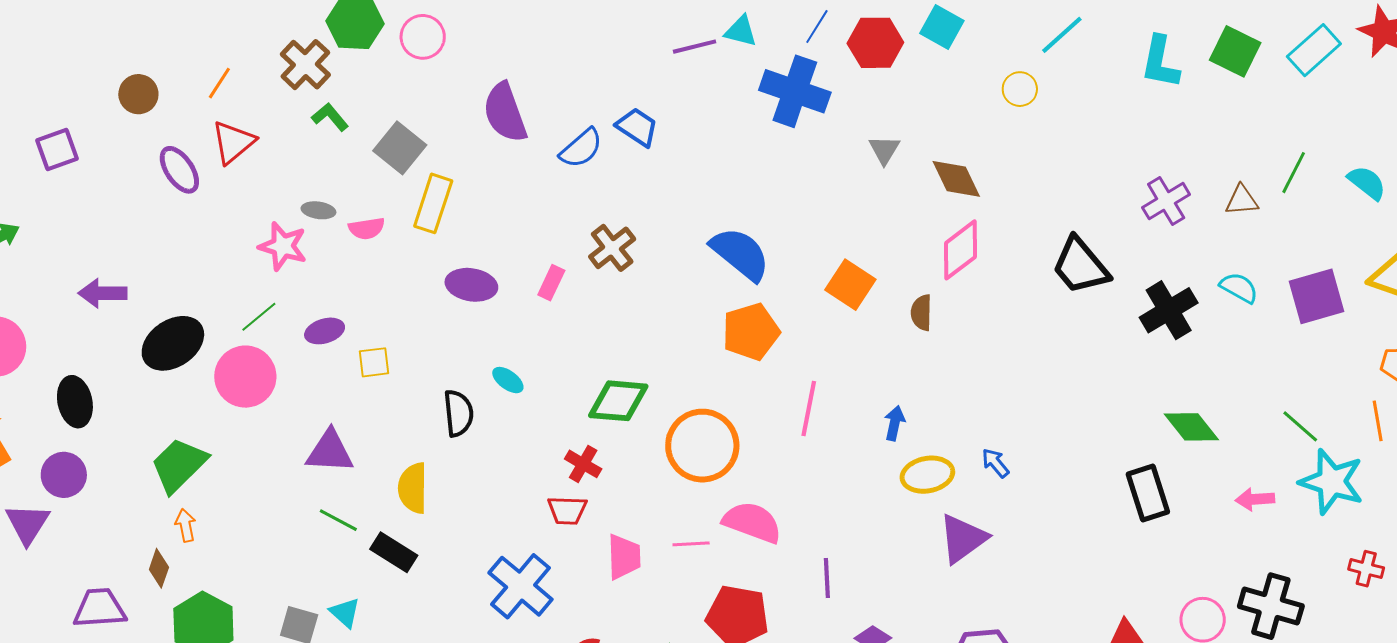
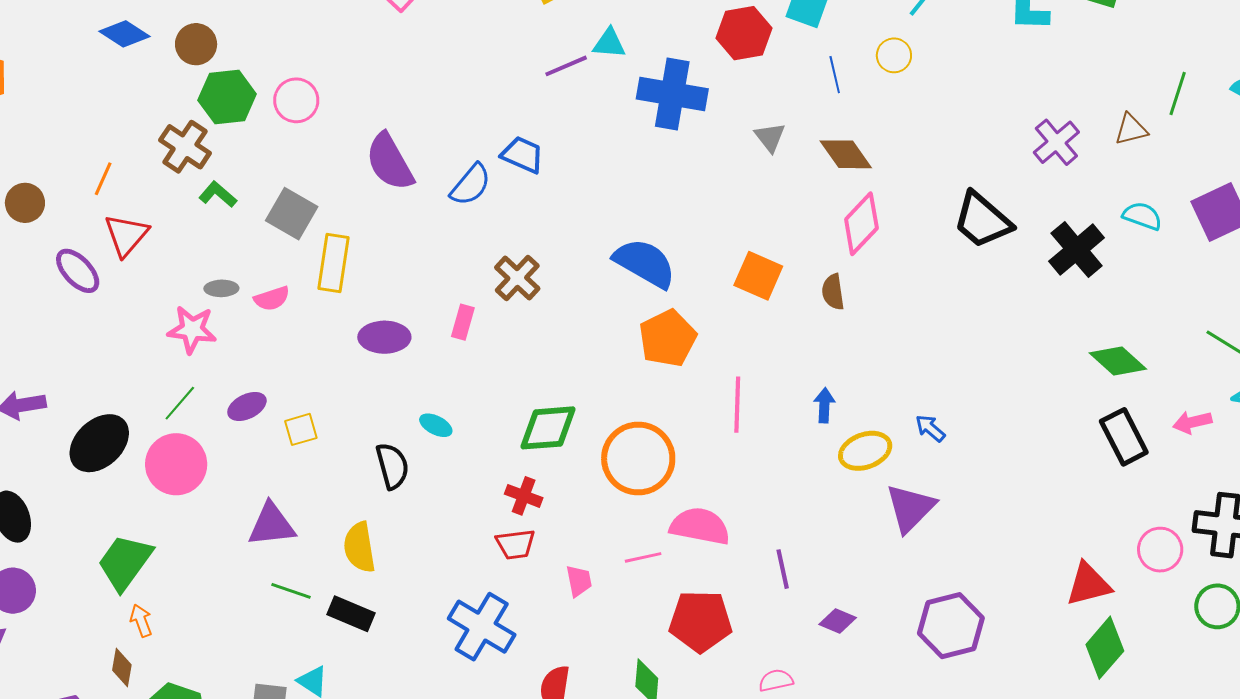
blue line: (817, 27) -> (835, 75), moved, turned -36
black rectangle: (1148, 493) -> (1124, 437), moved
pink trapezoid: (624, 557) -> (579, 581), size x0.7

